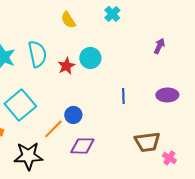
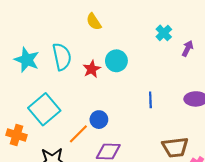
cyan cross: (112, 14) -> (164, 33), moved

